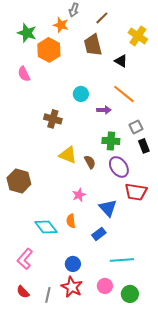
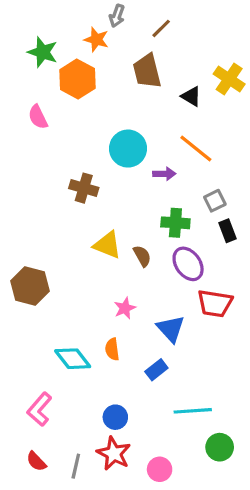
yellow cross: (138, 36) -> (229, 79), moved
cyan circle: (81, 94) -> (128, 149), size x1.5
pink circle: (105, 286) -> (160, 469), moved
green circle: (130, 294) -> (220, 447), moved

